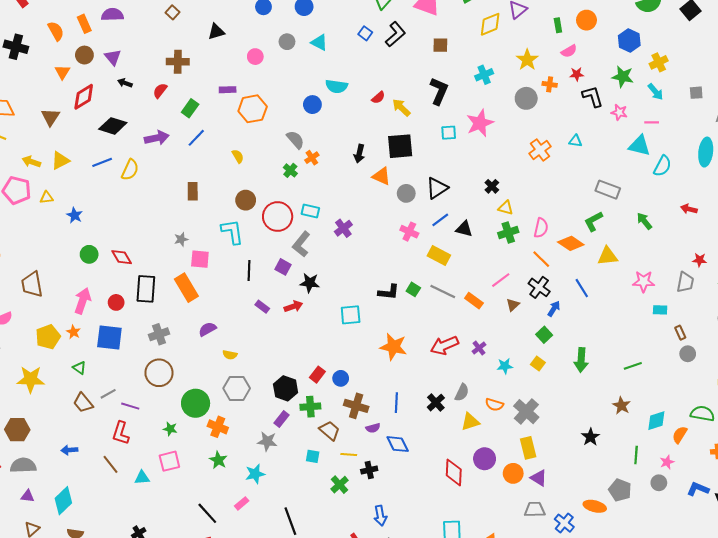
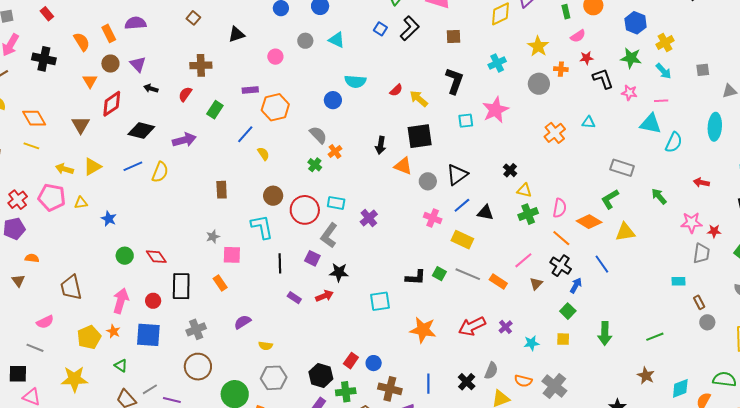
blue line: (196, 138) -> (245, 134), moved
pink star: (644, 281) -> (692, 223), moved
orange rectangle: (186, 288) -> (220, 283), size x0.6
yellow square: (538, 364) -> (563, 339), turned -32

